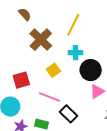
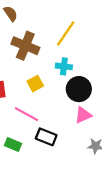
brown cross: (41, 40) -> (25, 46), turned -30
black rectangle: (68, 114) -> (46, 137), turned -30

